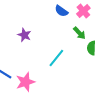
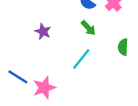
green arrow: (79, 33) -> (88, 28), moved

